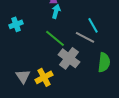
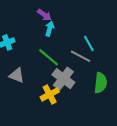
gray triangle: (23, 76) -> (17, 75), moved, turned -35
yellow cross: (44, 77) -> (50, 94), moved

